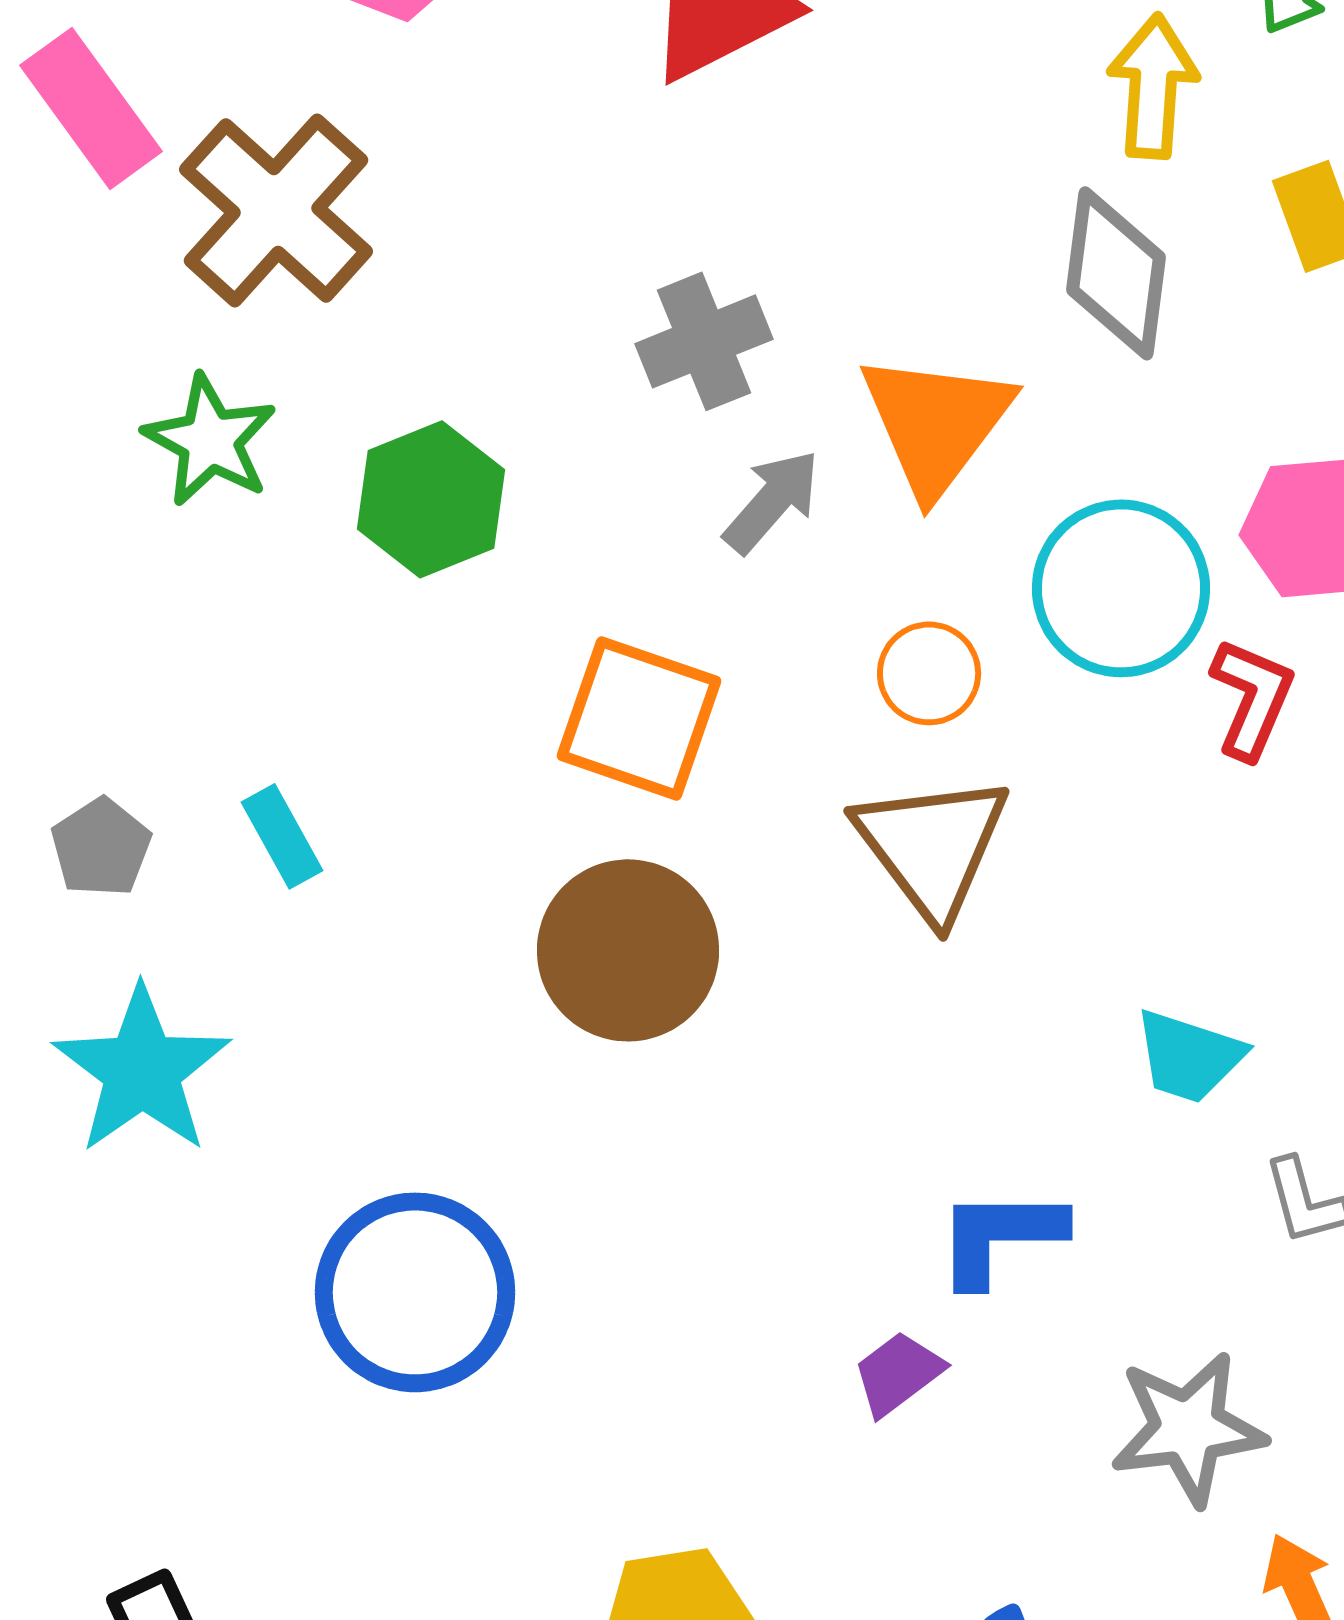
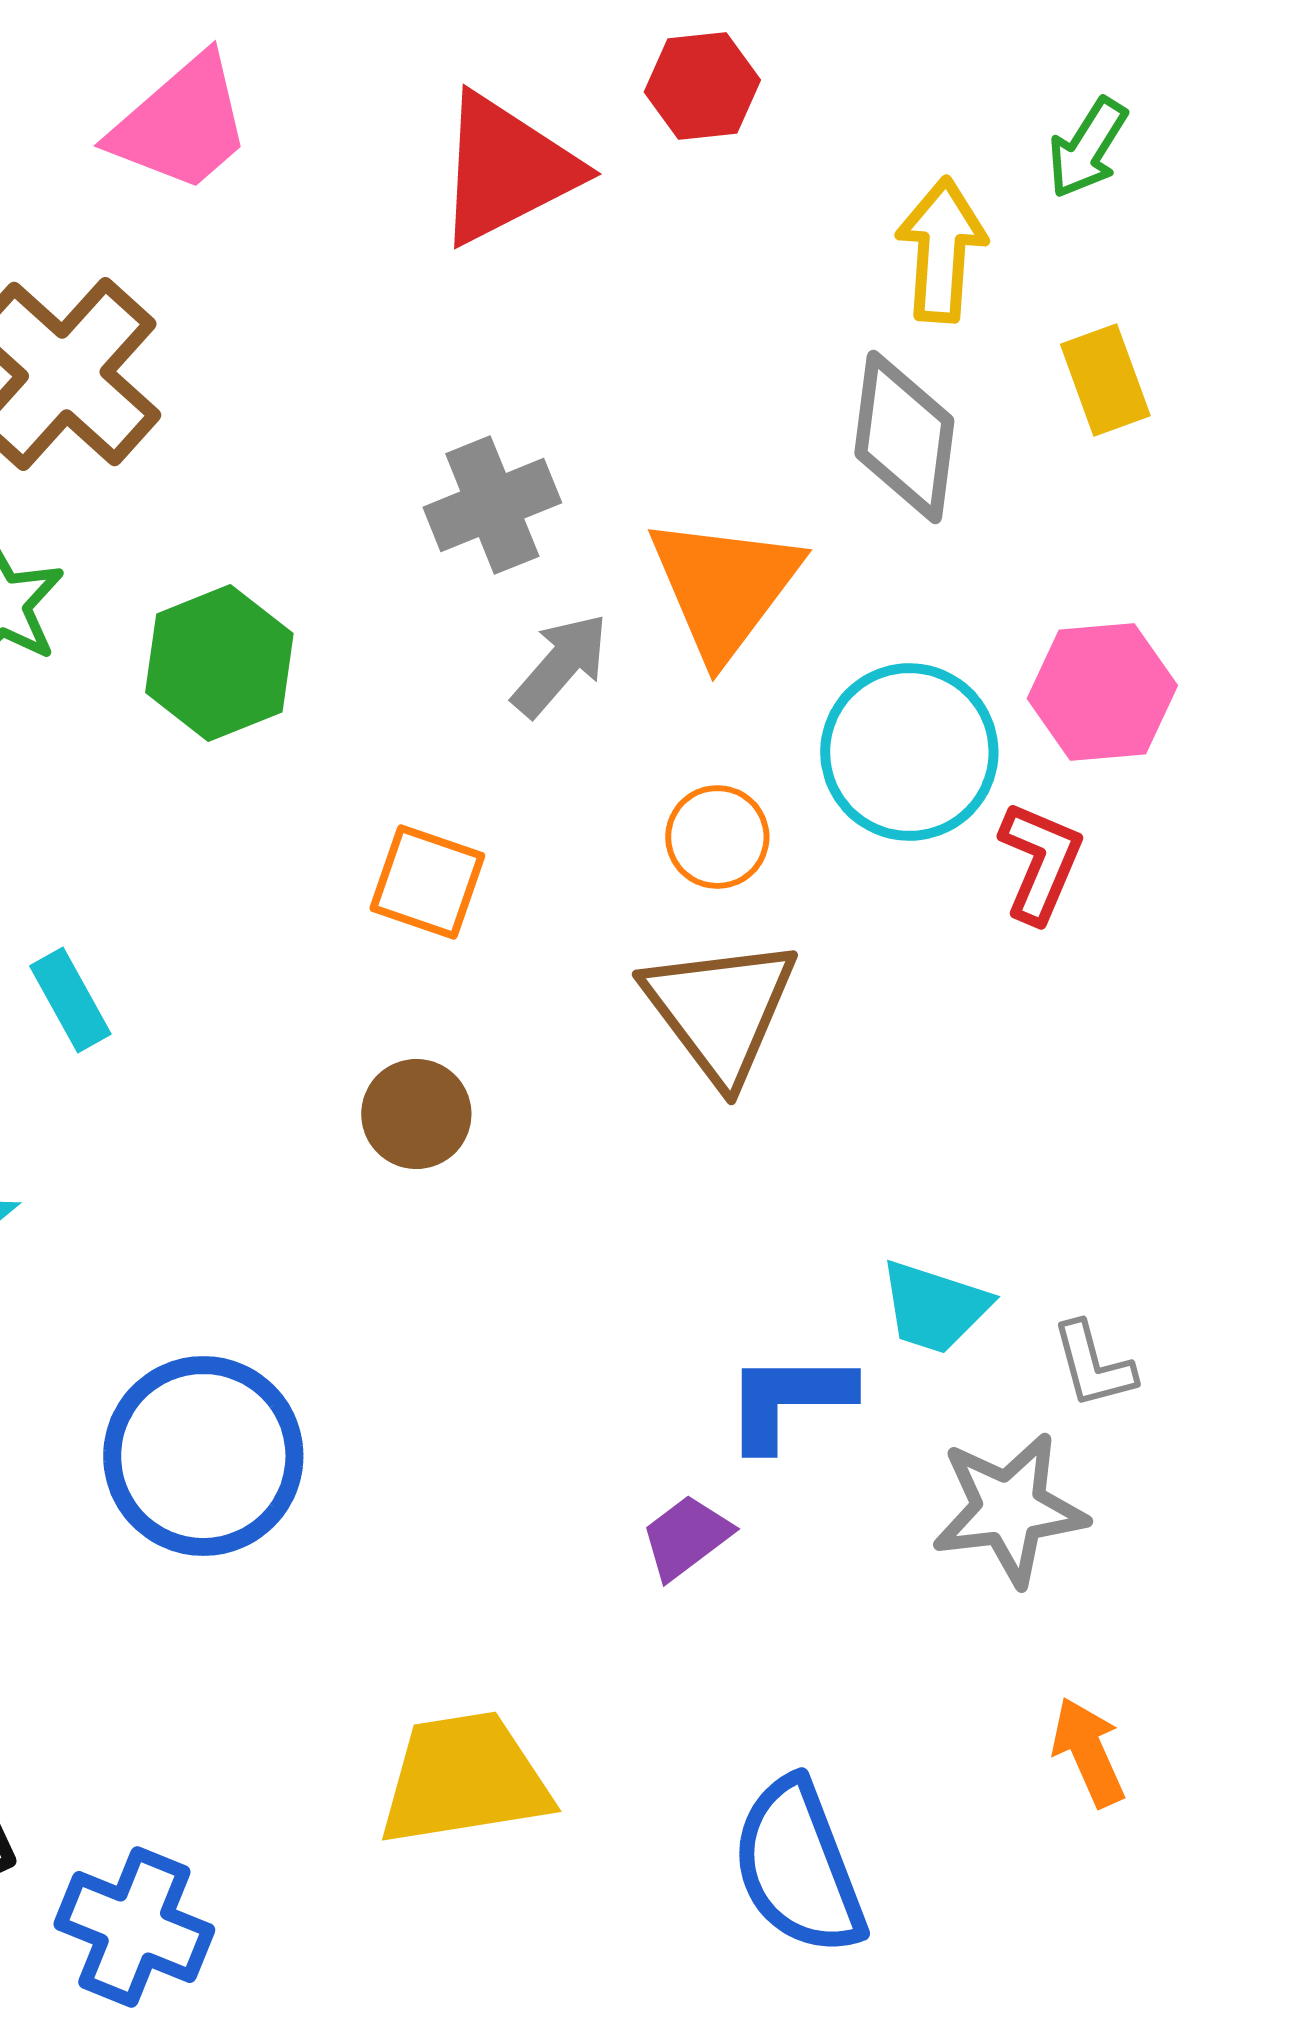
orange square: (639, 718) -> (427, 882), size x0.7
brown circle: (628, 950) -> (416, 1114), size x0.6
cyan trapezoid: (1189, 1056) -> (934, 1307), moved
gray star: (1188, 1428) -> (1009, 1509), moved

